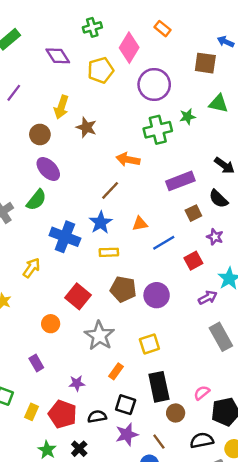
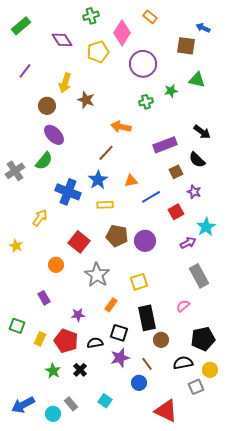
green cross: (158, 130) -> (146, 102), size x0.6
pink semicircle: (202, 393) -> (183, 306), moved

